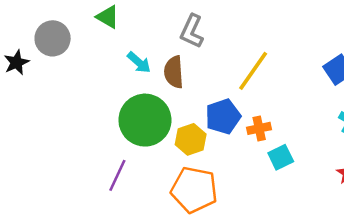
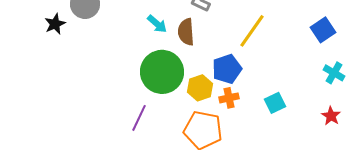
orange cross: (259, 128) -> (229, 98), moved

